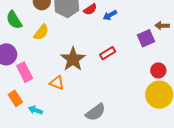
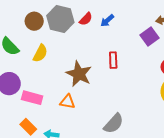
red rectangle: (108, 53) -> (113, 60), turned -49
pink rectangle: (25, 72) -> (32, 98), turned -36

